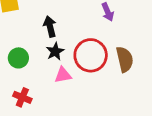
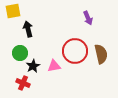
black arrow: (50, 26) -> (28, 29), moved
black star: (55, 51) -> (33, 66), moved

